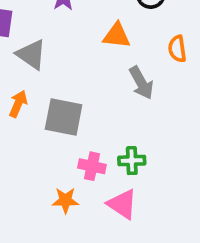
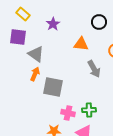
orange arrow: (18, 104) -> (35, 74), moved

